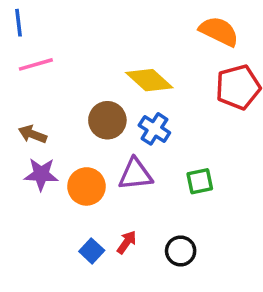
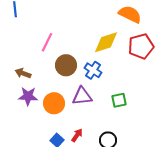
pink line: (36, 64) -> (47, 42), moved, turned -48
yellow diamond: (149, 80) -> (106, 42), moved, turned -60

